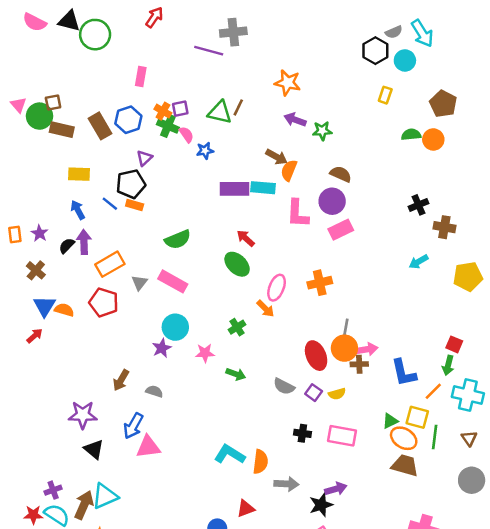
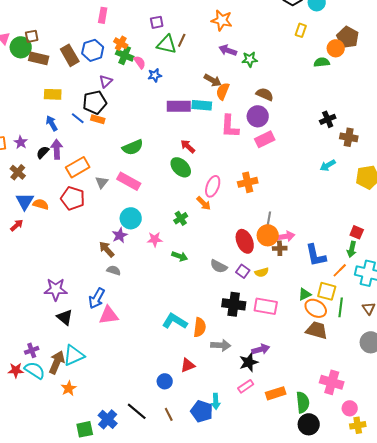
purple square: (180, 109) -> (157, 22), moved
orange circle: (433, 139) -> (336, 48), moved
brown arrow: (121, 380) -> (107, 249), moved, turned 108
black cross: (302, 433) -> (234, 304), size x1.6

